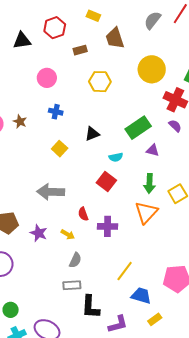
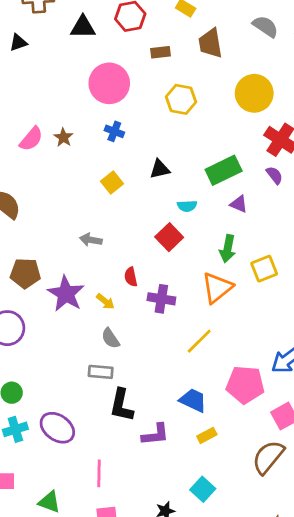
gray semicircle: (152, 20) -> (265, 26), turned 78
pink circle: (47, 78) -> (109, 83), size x1.5
gray arrow: (51, 192) -> (91, 240), size x0.6
purple star: (39, 233) -> (66, 294), size x1.5
gray semicircle: (75, 260) -> (110, 338), turned 112
yellow line: (125, 271) -> (199, 341), moved

